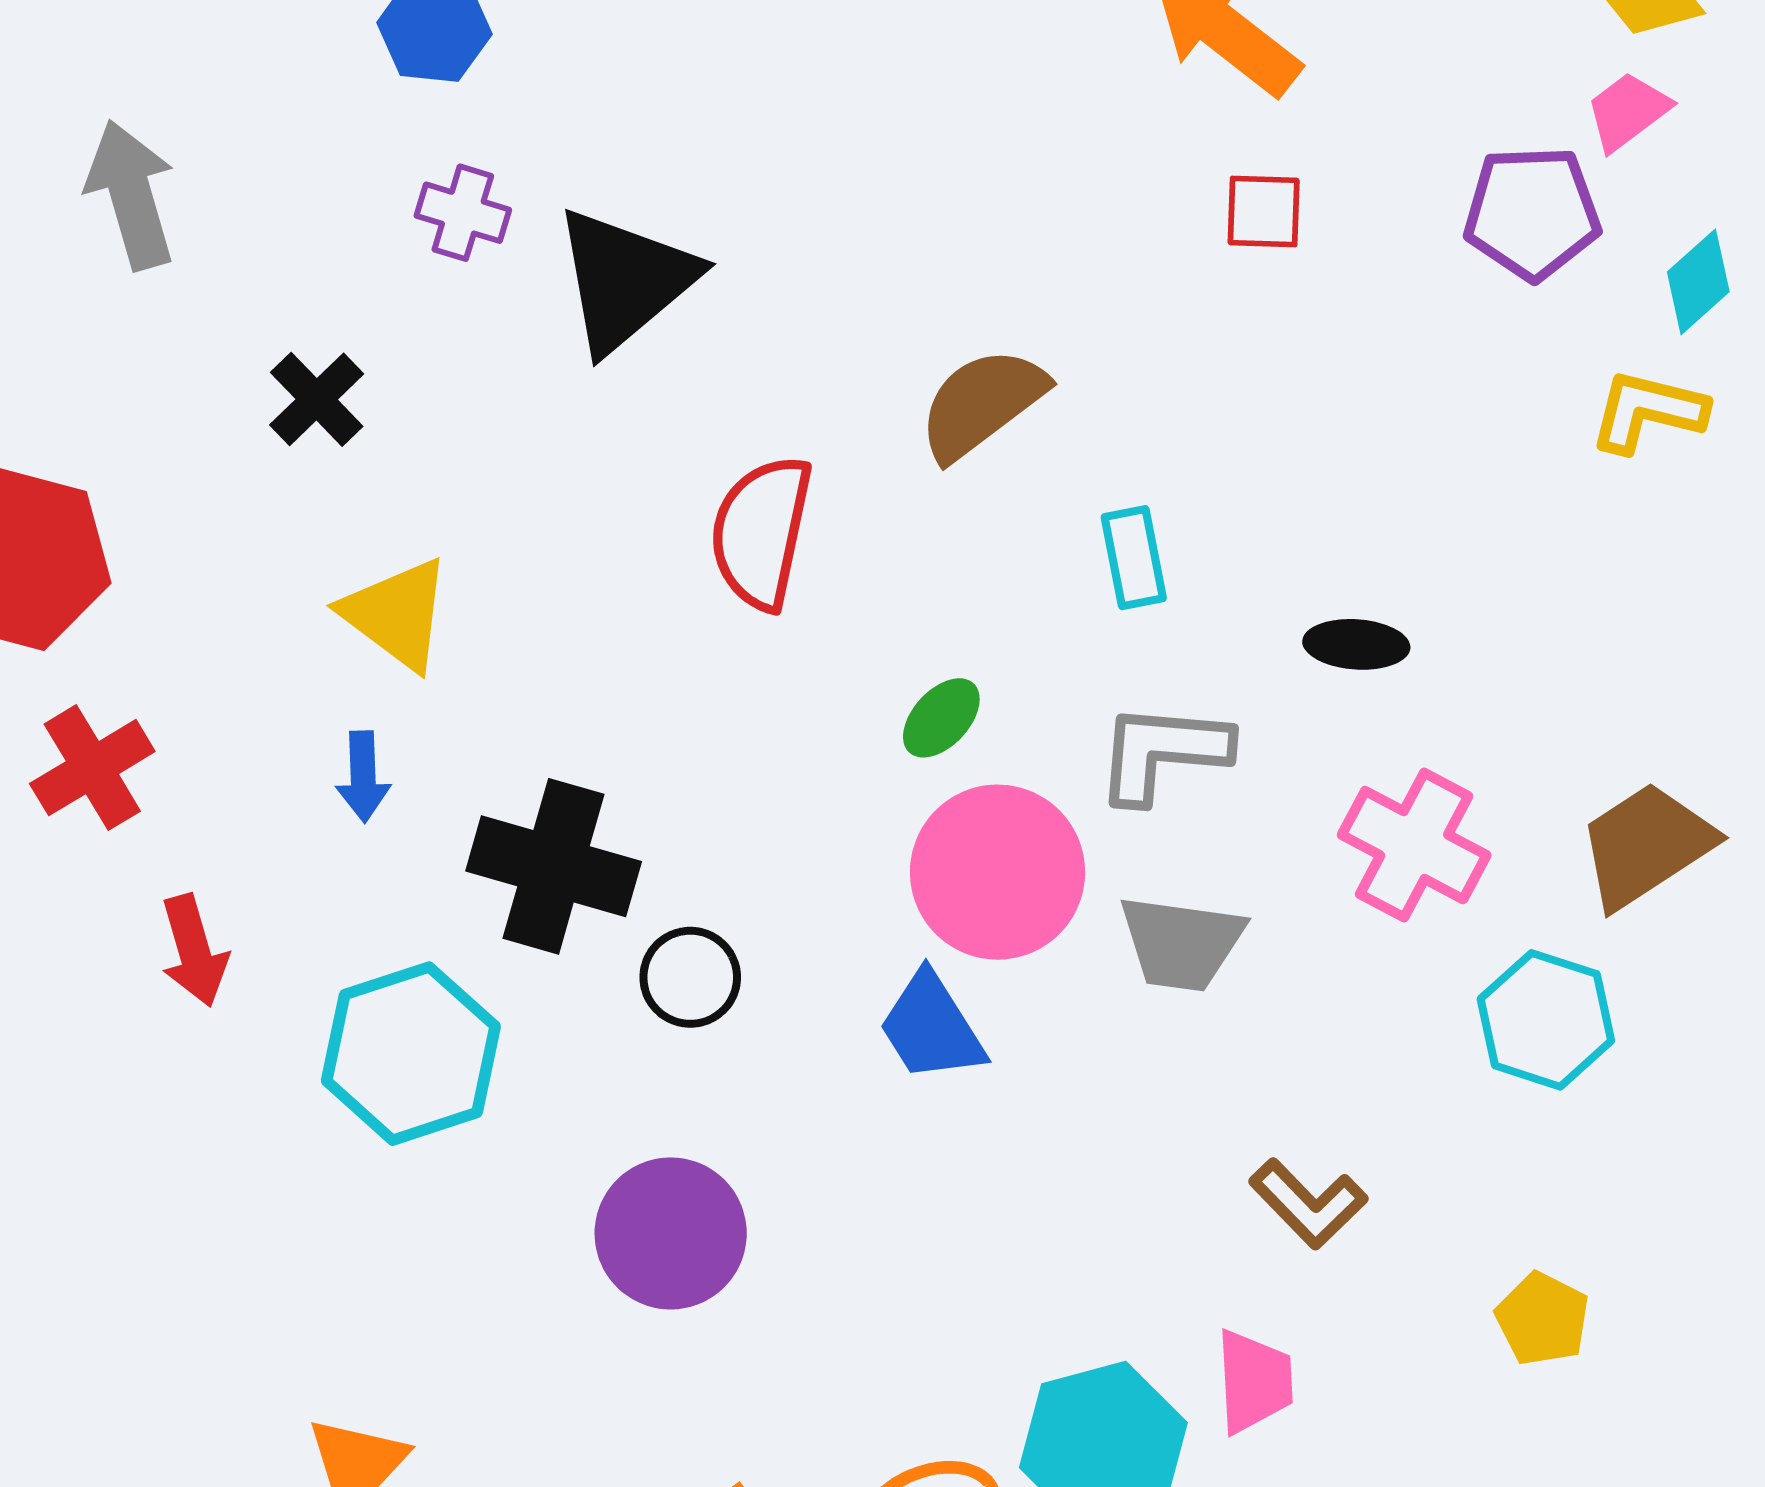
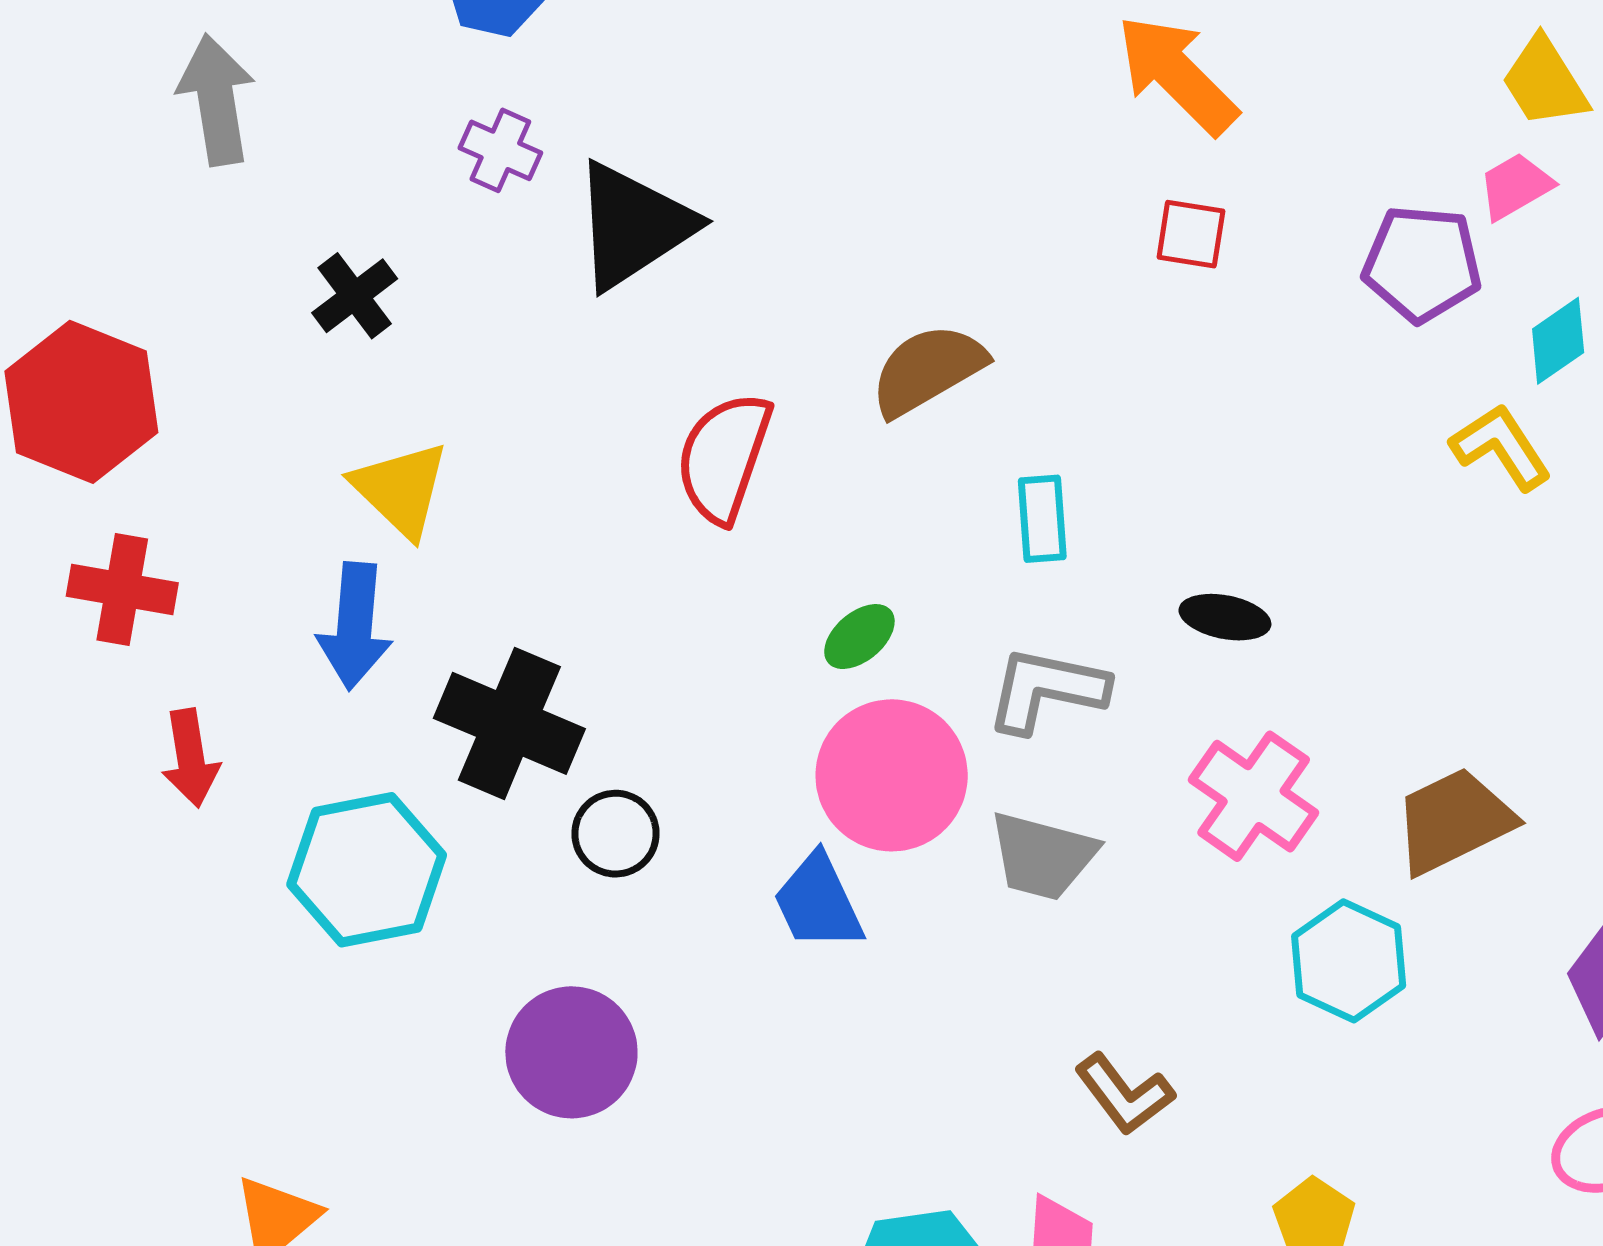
yellow L-shape: (1648, 411) -> (1501, 447), turned 36
red cross: (92, 768) -> (122, 590), turned 34
blue arrow: (363, 777) -> (355, 626), size x1.6

